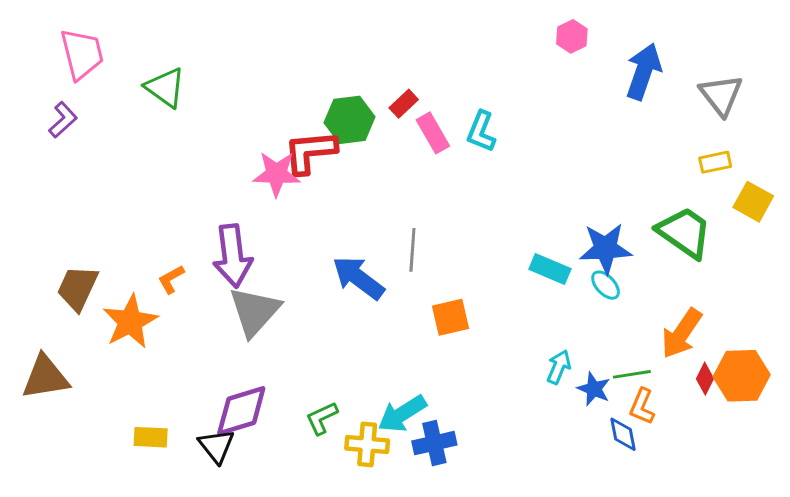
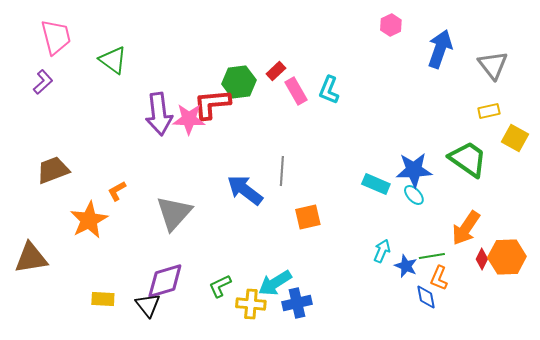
purple arrow: (233, 256) -> (159, 114), moved
brown trapezoid: (78, 288) -> (53, 170), moved, turned 44

